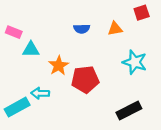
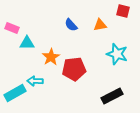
red square: (142, 13) -> (123, 11), turned 32
blue semicircle: (82, 29) -> (71, 25), turned 48

